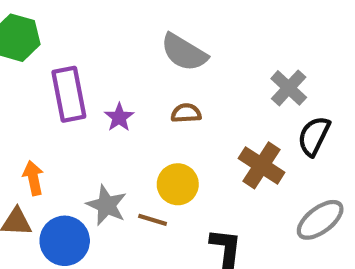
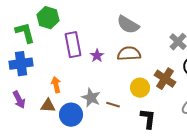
brown semicircle: (186, 113) -> (129, 54), size x1.6
yellow circle: (178, 184) -> (140, 88), moved

